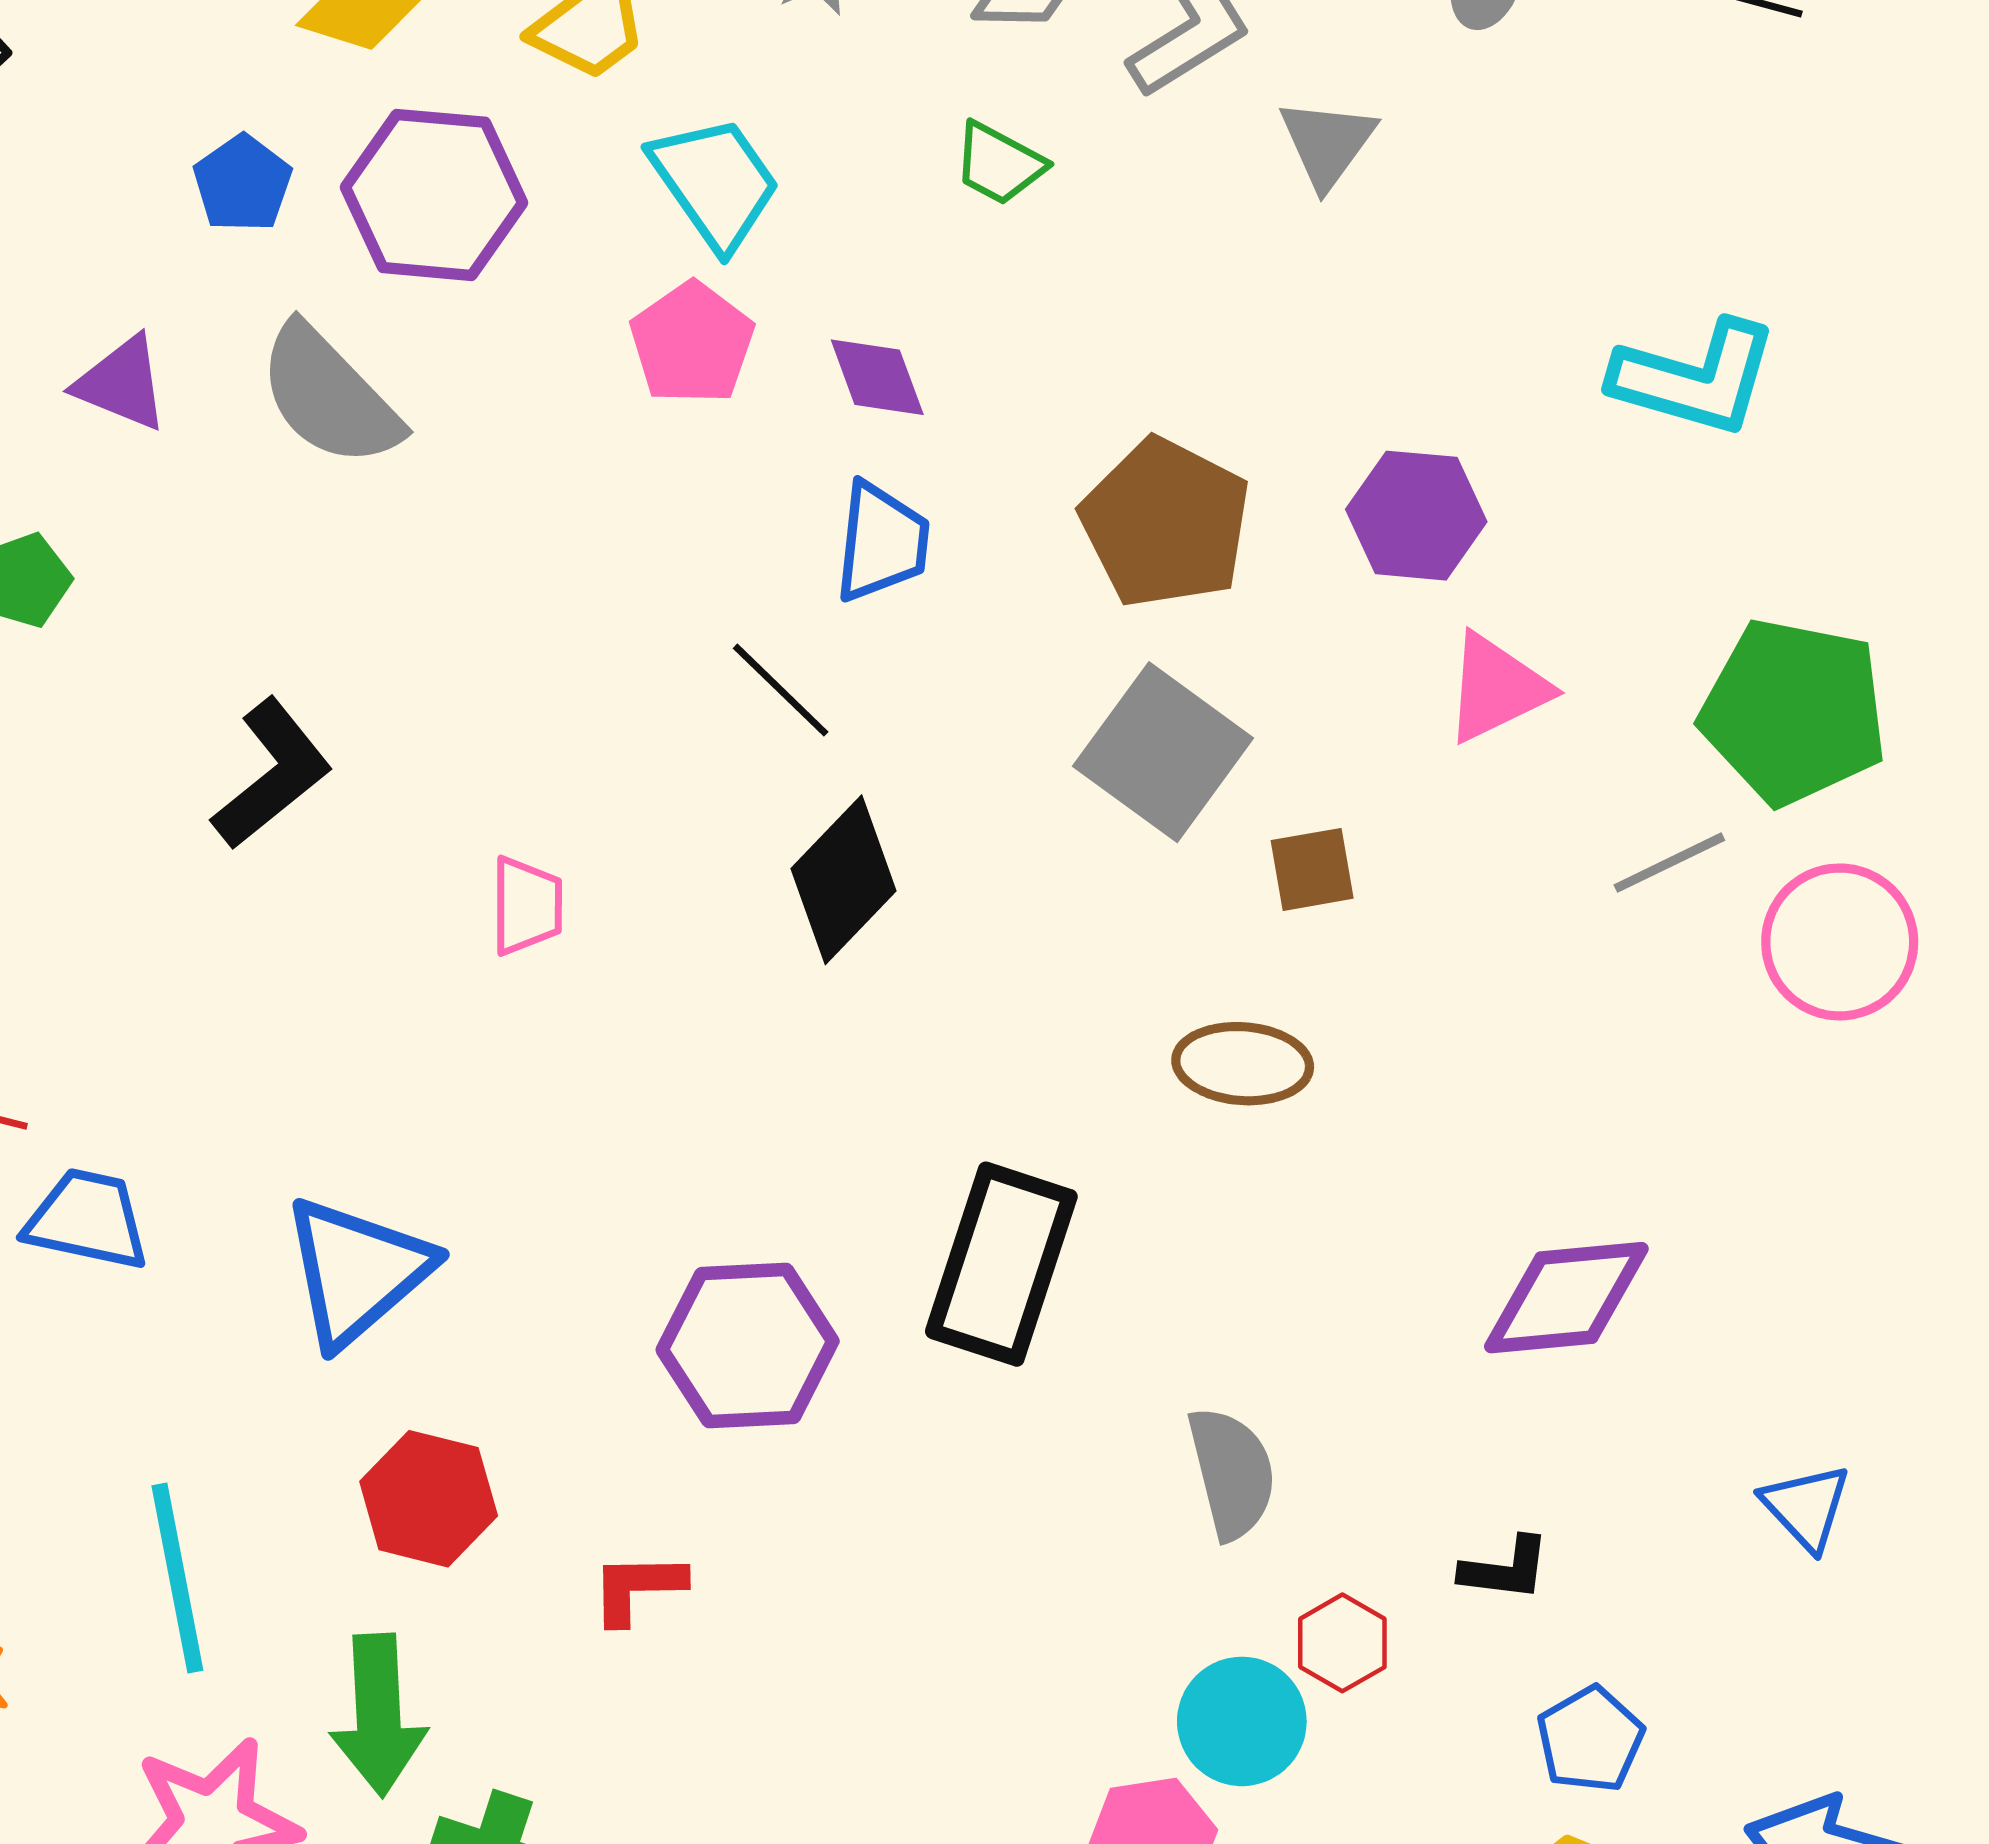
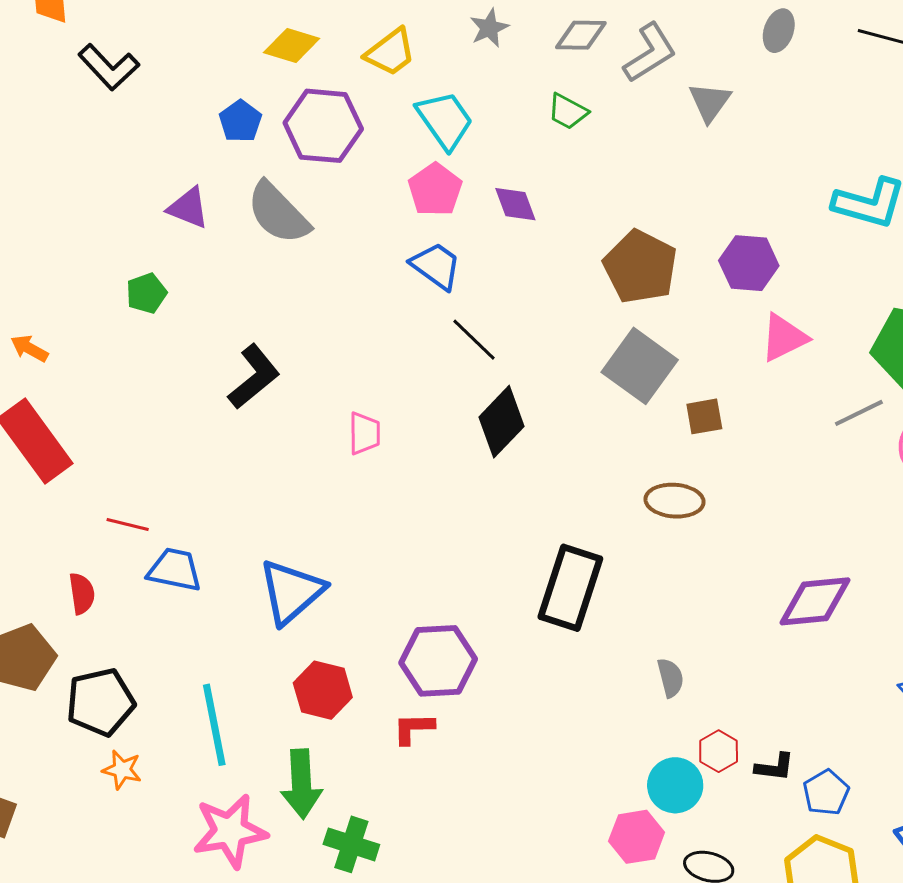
blue trapezoid: (882, 542) -> (436, 266), moved, turned -60
purple hexagon: (748, 1345) -> (438, 661), moved
gray semicircle: (1232, 1473) -> (670, 678), size x0.7
black L-shape: (1505, 1569) -> (775, 767), moved

